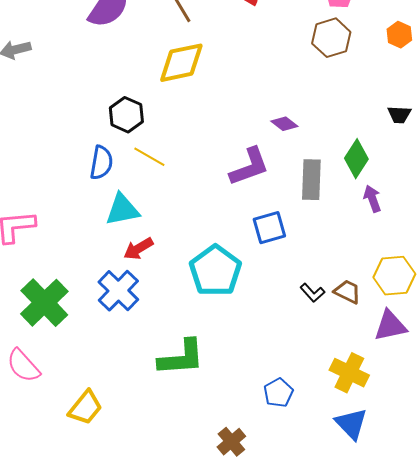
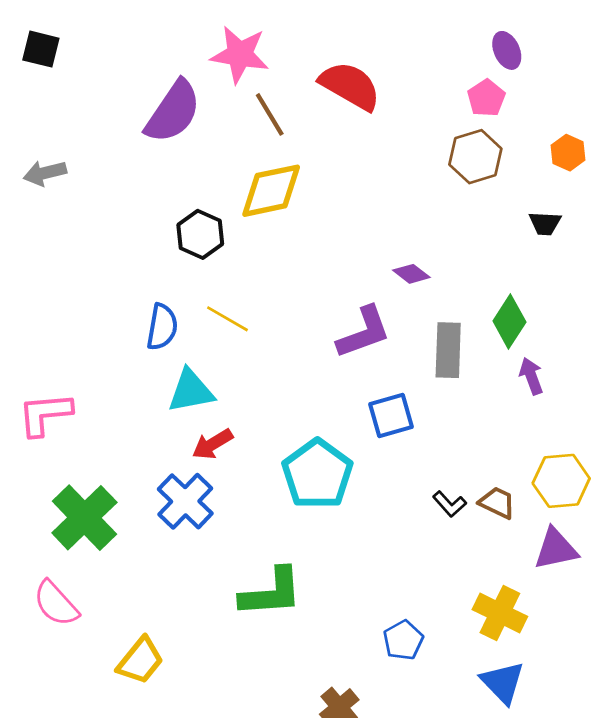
black hexagon: (126, 115) -> (200, 234), moved
black trapezoid: (399, 115) -> (545, 223), moved

